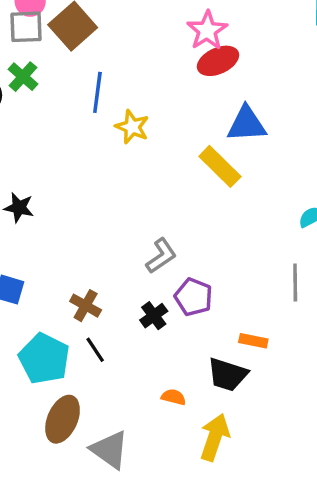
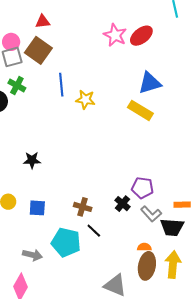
red ellipse: (218, 61) -> (141, 36), moved
gray L-shape: (161, 256) -> (151, 214), moved, turned 95
brown ellipse: (63, 419) -> (147, 266), moved

